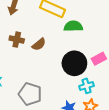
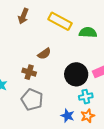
green semicircle: (73, 26) -> (88, 32), moved
brown cross: (17, 40) -> (29, 72), moved

